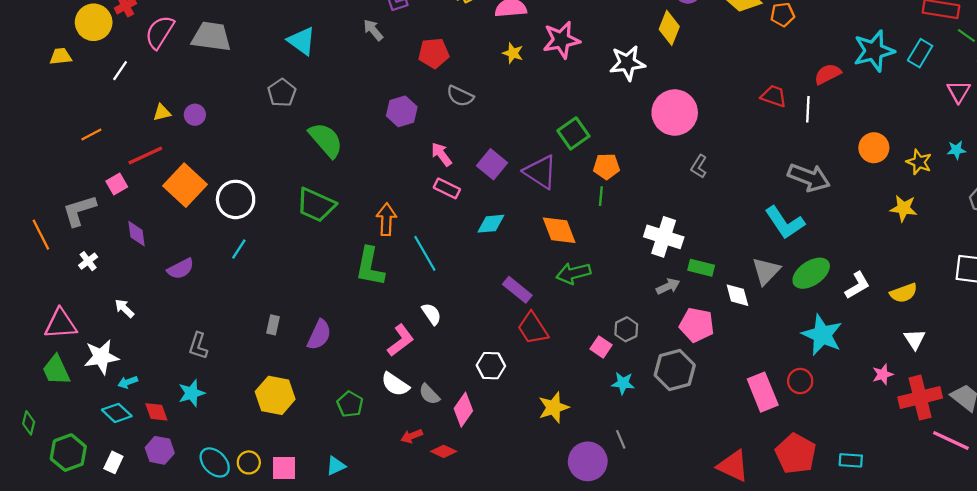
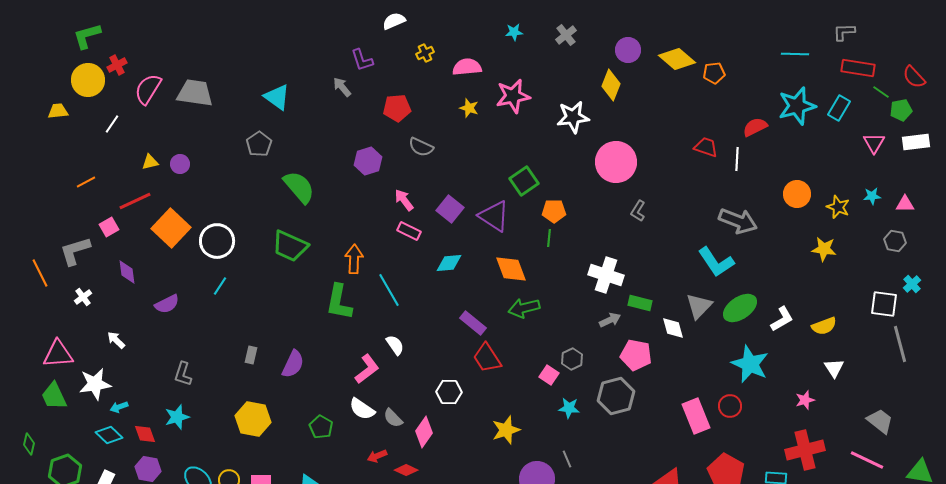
red cross: (920, 398) -> (805, 450), moved

